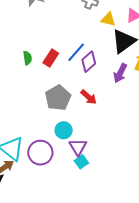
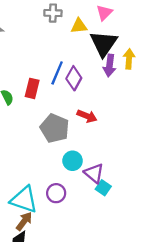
purple arrow: (120, 73) -> (110, 66), moved
purple circle: (40, 153) -> (56, 193), size x0.7

